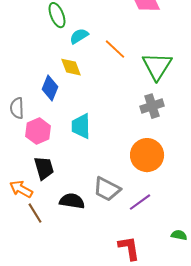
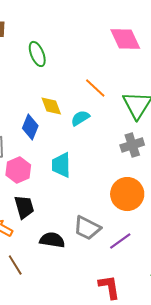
cyan semicircle: (79, 36) -> (80, 118), moved
brown line: (35, 213) -> (15, 265), moved

